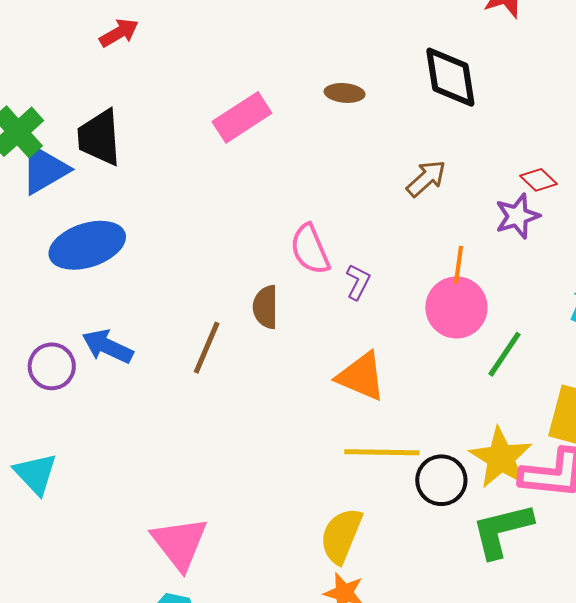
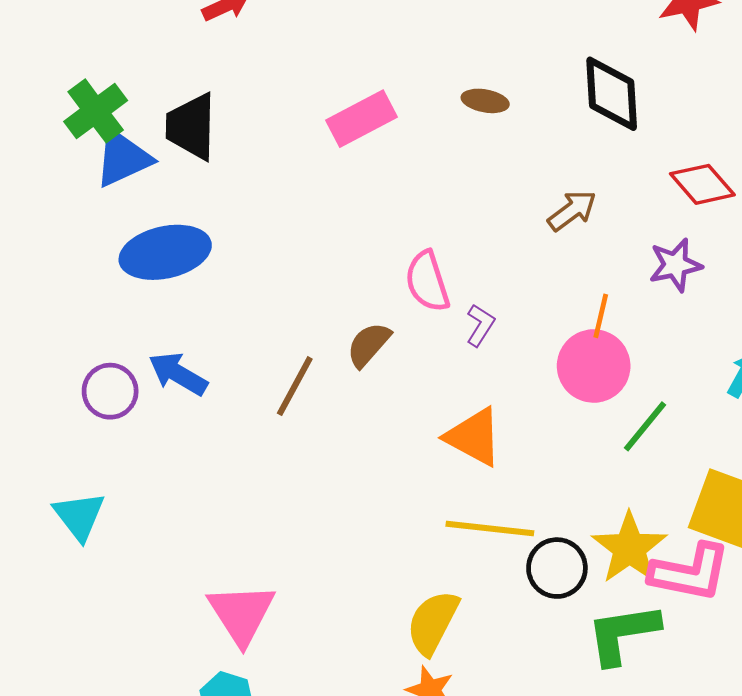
red diamond: (539, 180) -> (702, 184), moved, size x1.5
brown semicircle: (266, 307) -> (369, 345), turned 36

